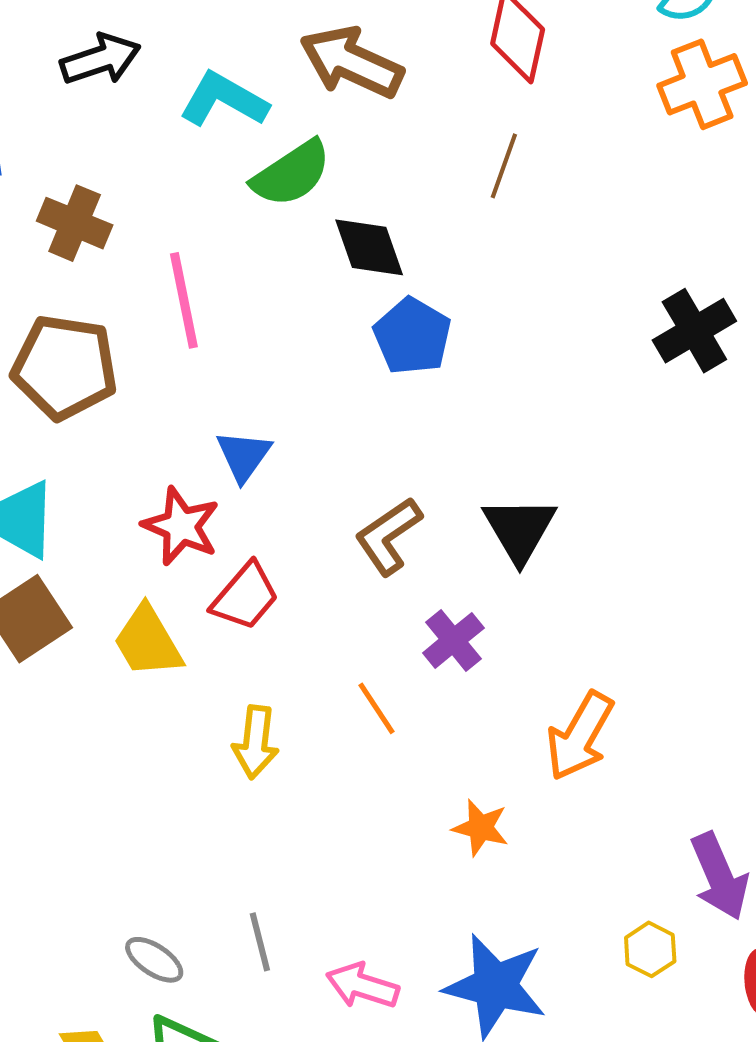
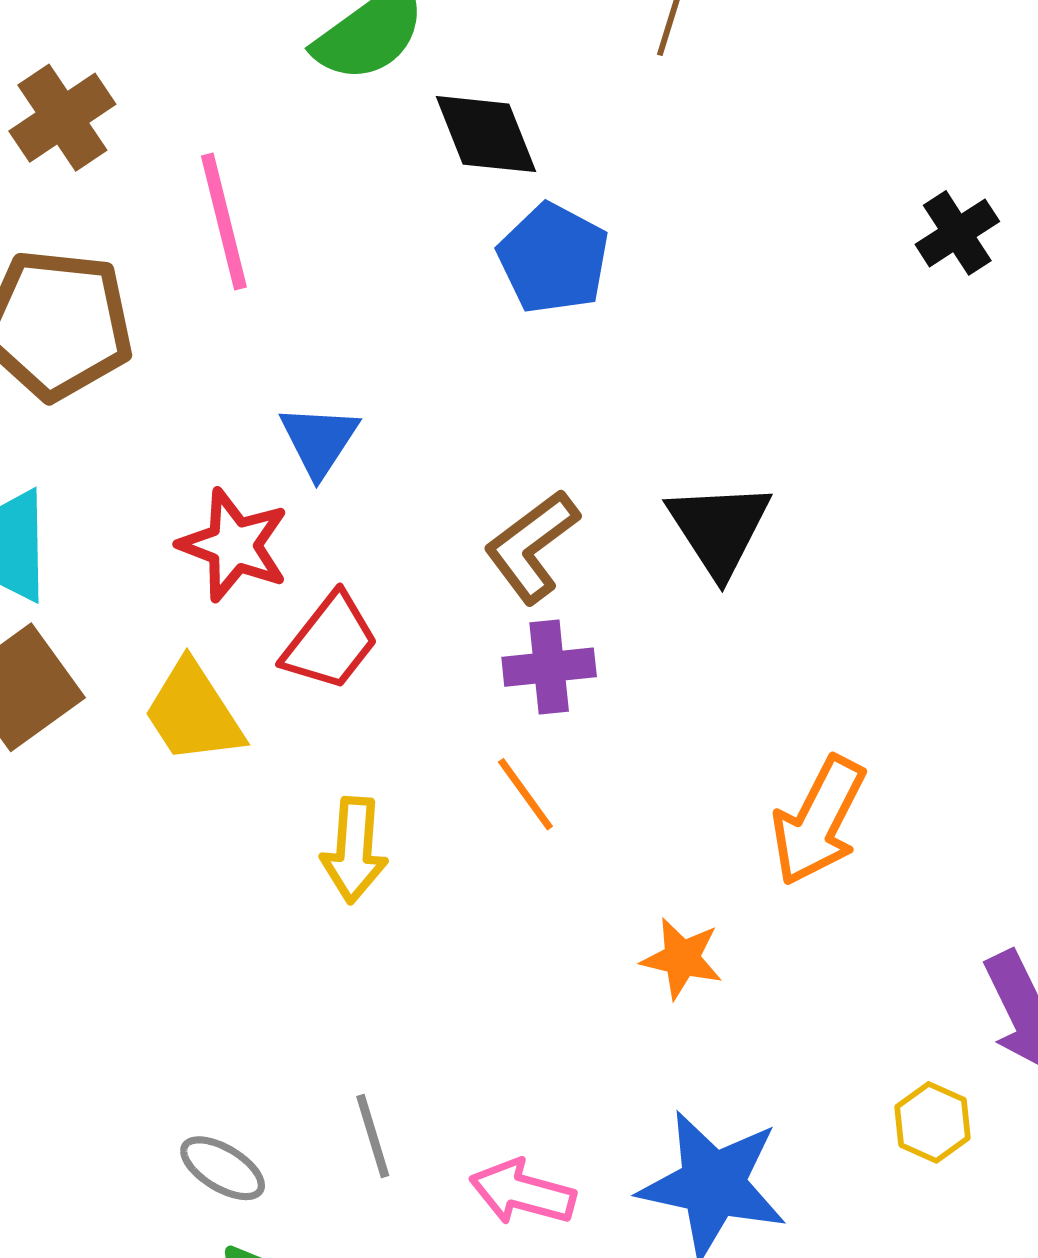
brown cross: (75, 223) -> (62, 118), turned 36
black cross: (694, 331) -> (957, 233), size x0.7
purple cross: (453, 640) -> (549, 667), moved, turned 36

